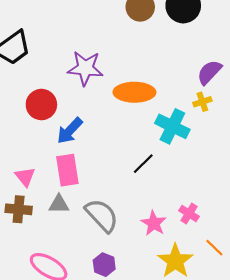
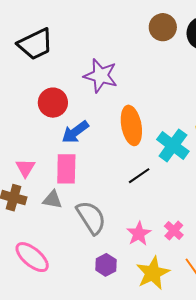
orange ellipse: (134, 92) -> (131, 125), moved, turned 69
purple hexagon: (104, 265) -> (106, 265), moved

